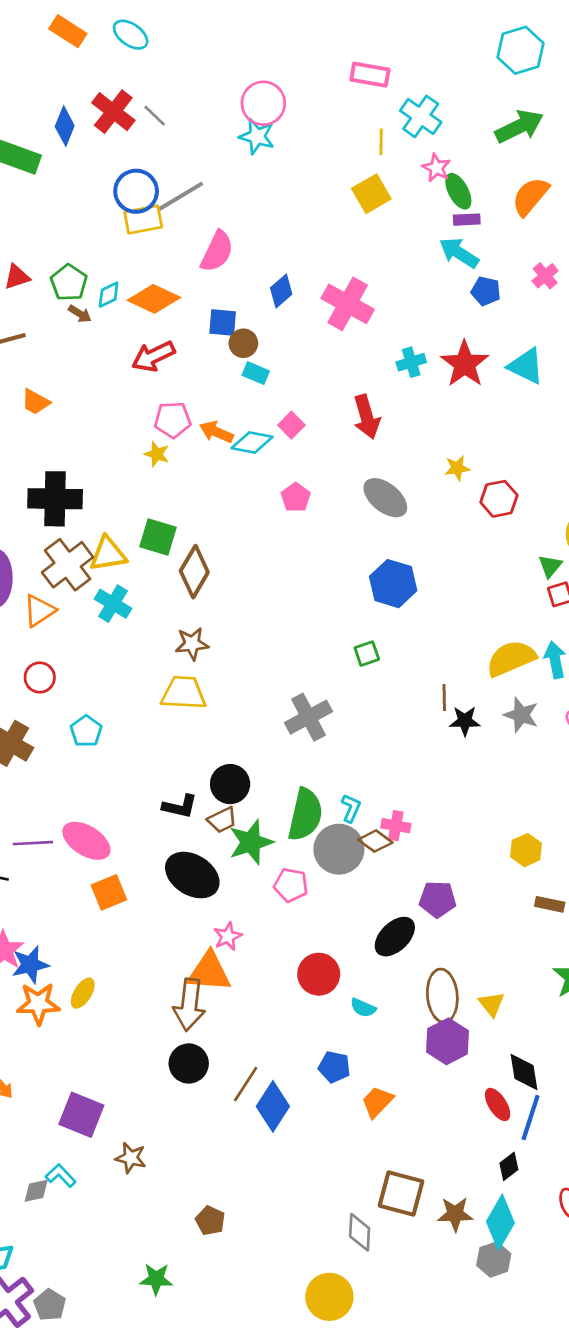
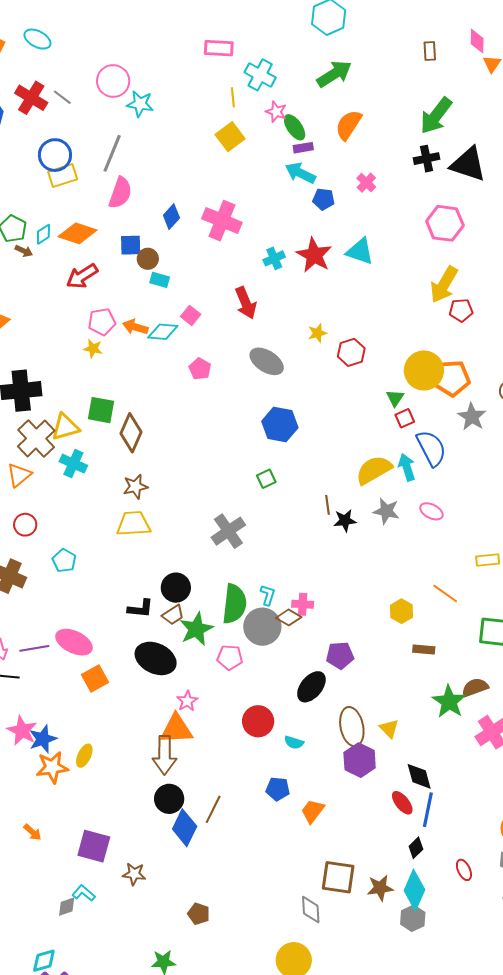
pink circle: (263, 103) -> (113, 81), moved
gray line: (180, 197) -> (112, 153), moved, turned -30
blue diamond: (273, 1106) -> (185, 828), moved

